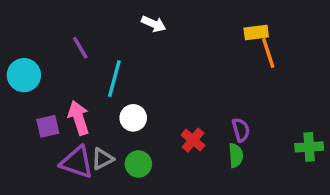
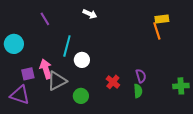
yellow rectangle: (256, 32) -> (162, 19), moved
purple line: (80, 48) -> (45, 19), moved
white circle: (133, 118) -> (82, 60), moved
gray triangle: (102, 159) -> (57, 81), moved, size x1.5
purple triangle: (77, 162) -> (20, 95), moved

